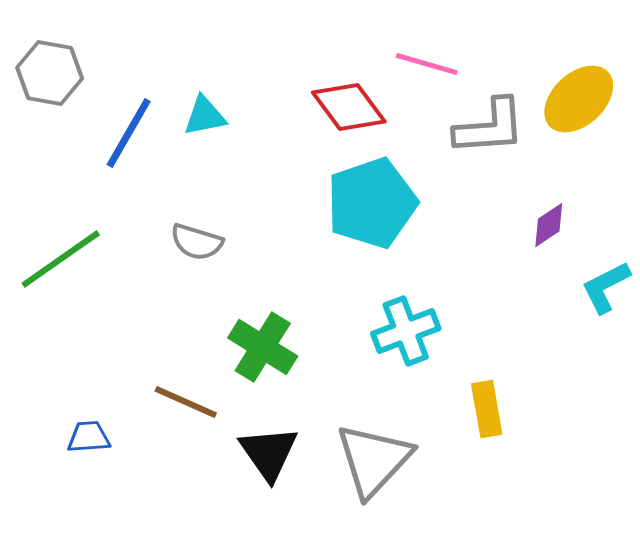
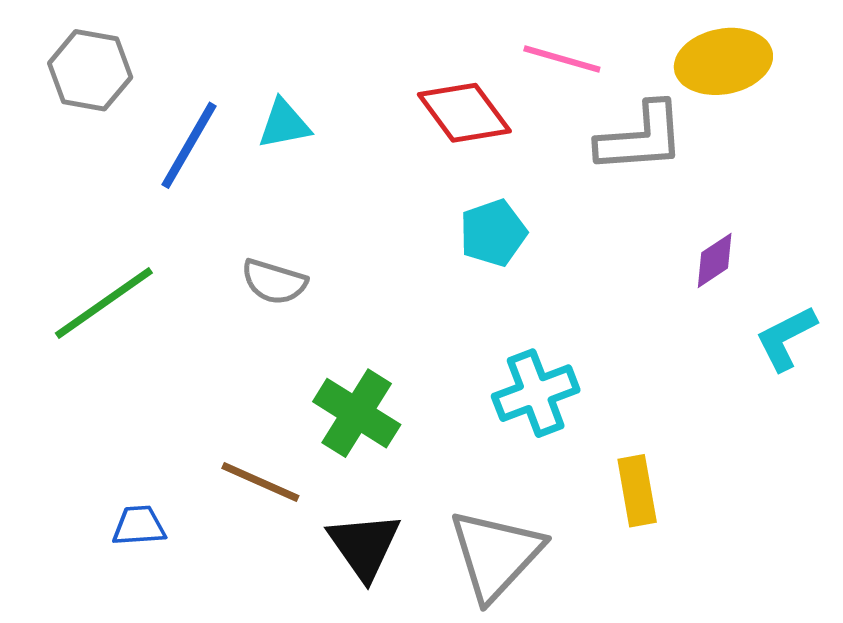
yellow ellipse: (579, 99) -> (723, 61), moved, turned 32
cyan pentagon: (372, 203) -> (493, 233), size x0.6

